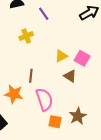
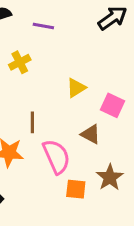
purple line: (44, 14) -> (43, 26), turned -40
pink square: (82, 58) -> (113, 105), moved
brown triangle: (70, 76) -> (91, 134), moved

